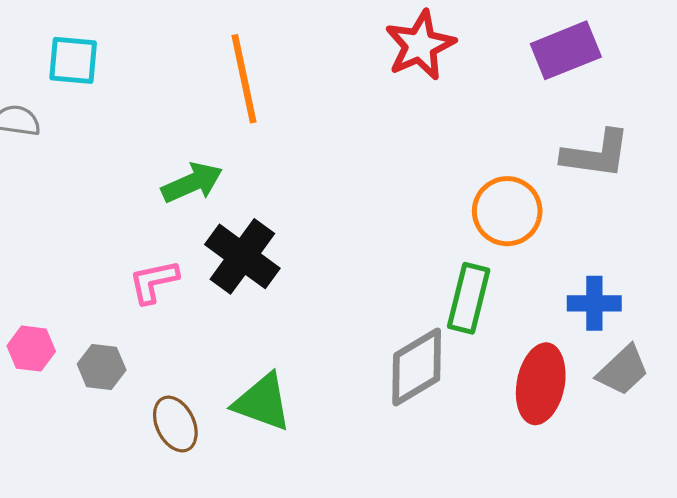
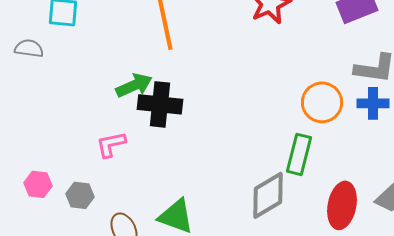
black cross: (242, 256) -> (160, 104), moved, turned -30
blue cross: (594, 303) -> (373, 103), moved

